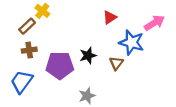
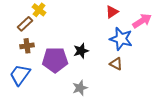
red triangle: (110, 17) -> (112, 12), moved
brown triangle: (116, 63) -> (116, 64), moved, turned -40

